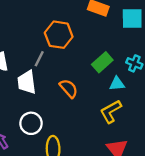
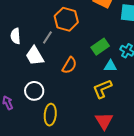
white trapezoid: (27, 82) -> (35, 56), turned -30
orange semicircle: (69, 88) -> (69, 65), turned 66

